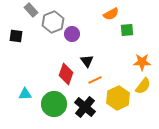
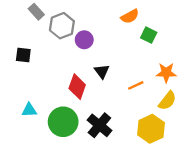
green square: (127, 30) -> (149, 35), turned 32
black square: (16, 36) -> (23, 55), moved
orange line: (95, 80) -> (136, 85), moved
yellow hexagon: (118, 98) -> (151, 129), moved

